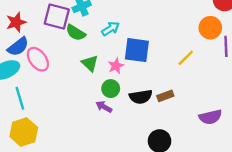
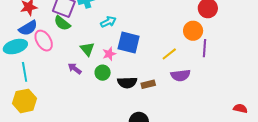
green semicircle: (76, 33) -> (62, 23), moved
purple arrow: (104, 107) -> (75, 69), moved
purple semicircle: (210, 117) -> (180, 75), moved

